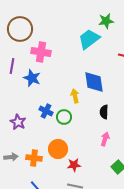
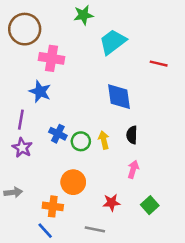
green star: (106, 21) -> (83, 15), moved
purple line: (12, 66) -> (21, 120), moved
yellow arrow: (75, 96) -> (104, 140), moved
orange cross: (34, 158) -> (53, 206), moved
red star: (74, 165) -> (111, 203), moved

